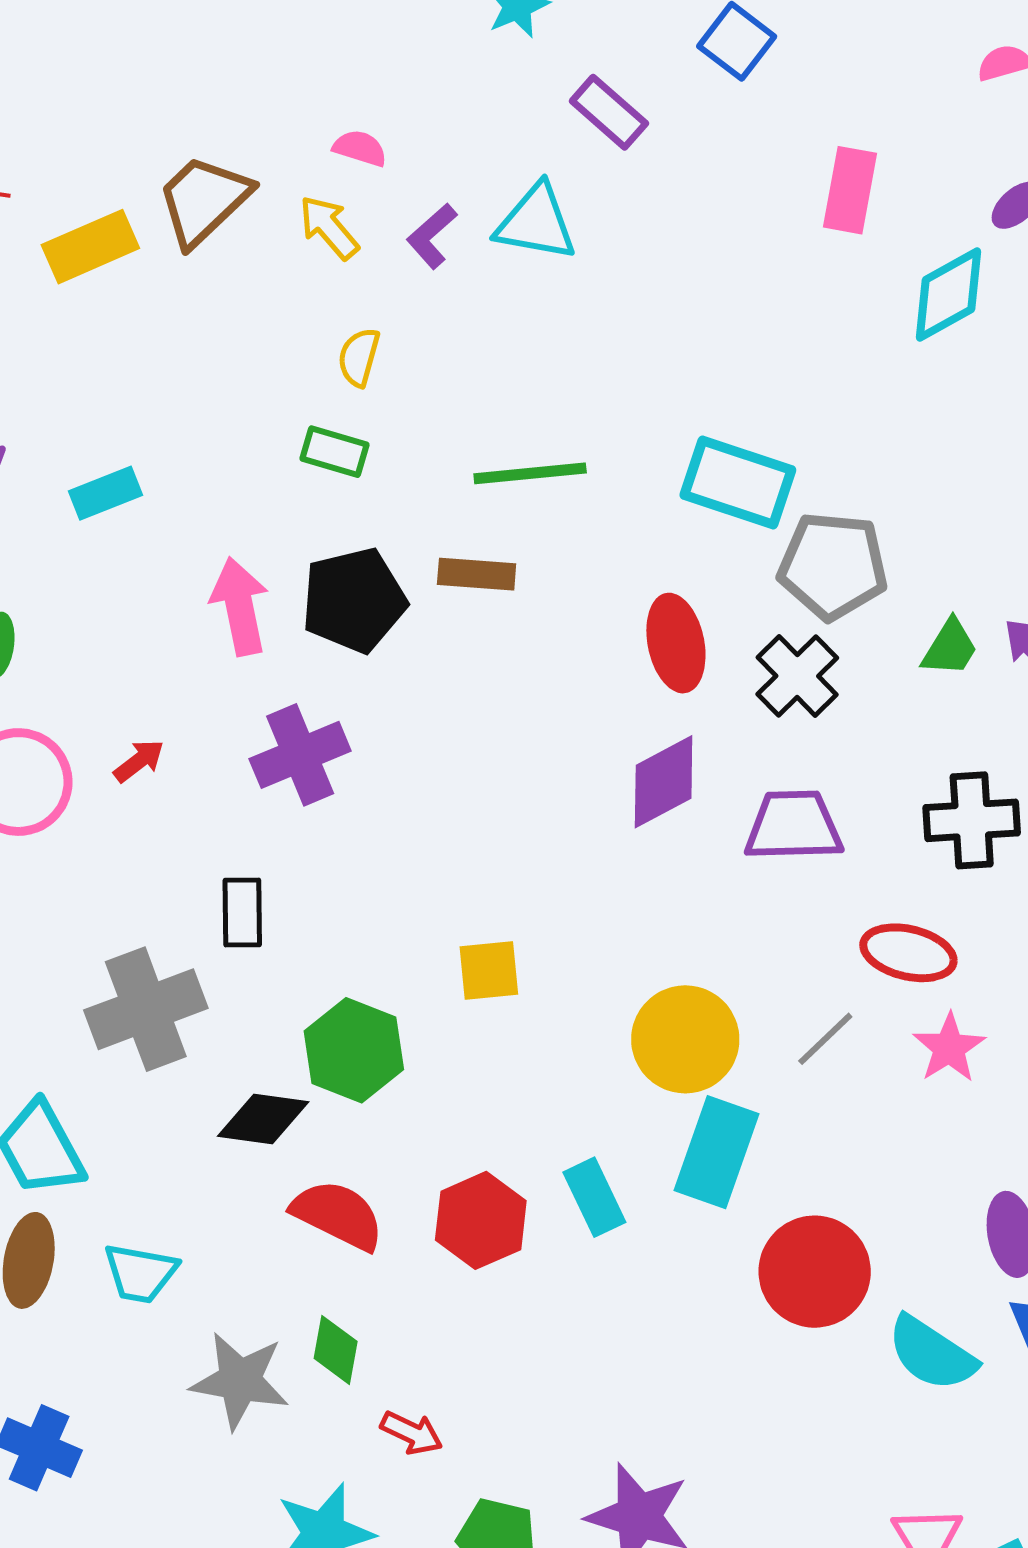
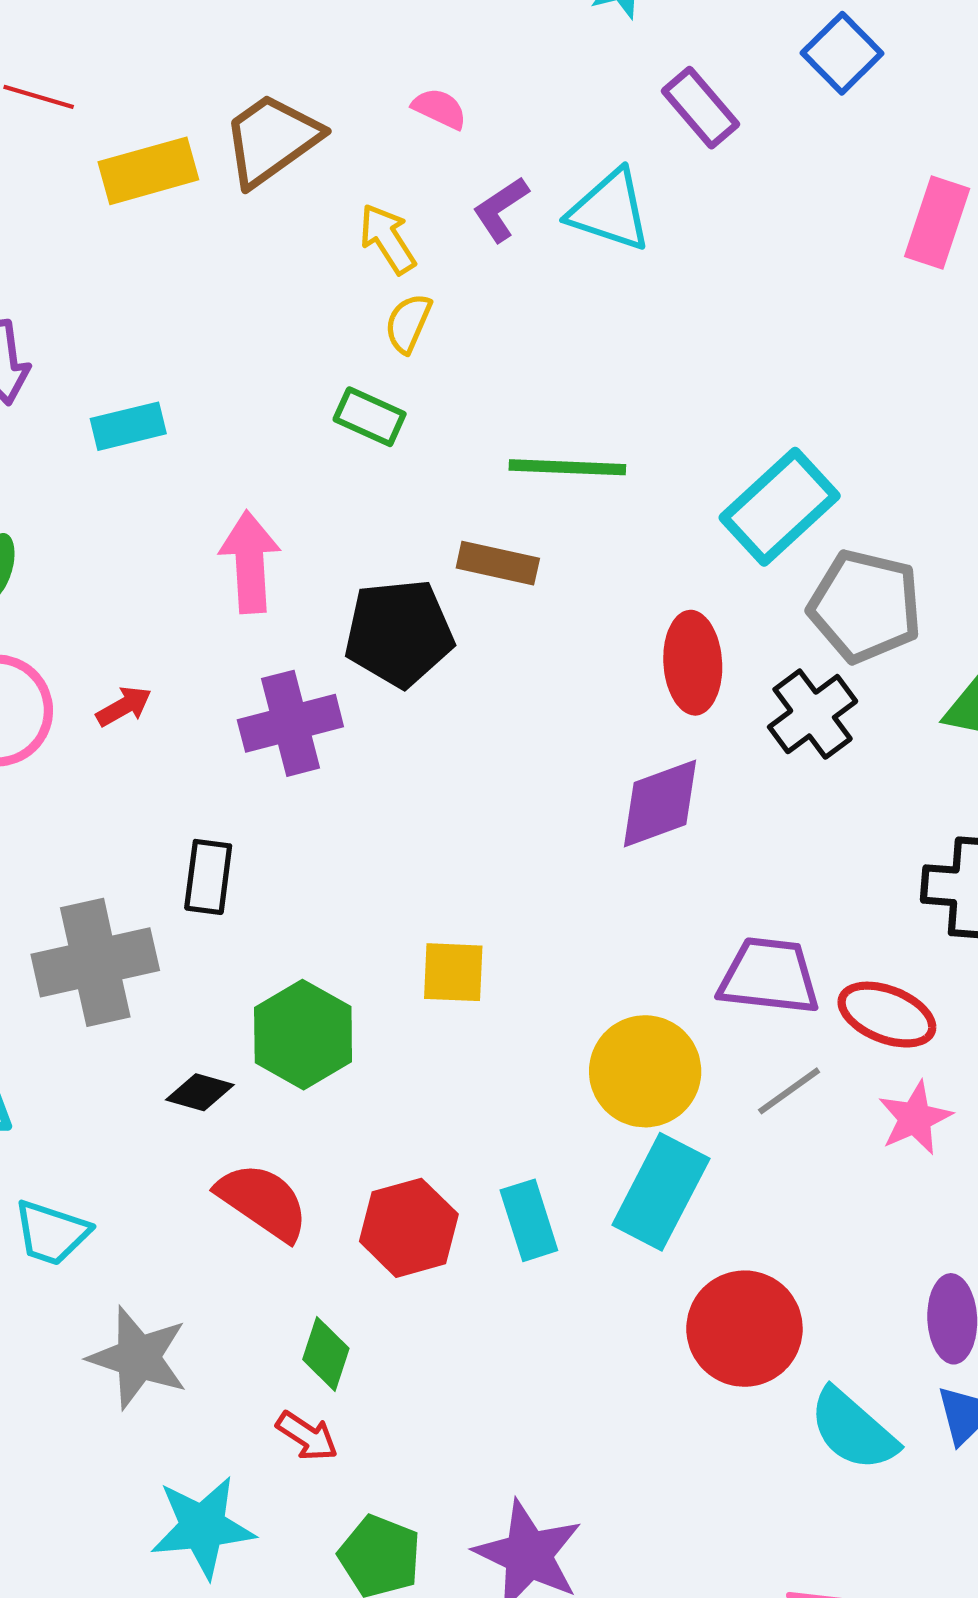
yellow arrow: (329, 227) -> (387, 239), moved
cyan rectangle: (738, 482) -> (780, 507), turned -69
black pentagon: (354, 600) -> (399, 633), moved
purple trapezoid: (794, 826) -> (769, 976), moved
black diamond: (263, 1119) -> (200, 1092), size x0.7
green diamond: (336, 1350) -> (326, 1354), moved

